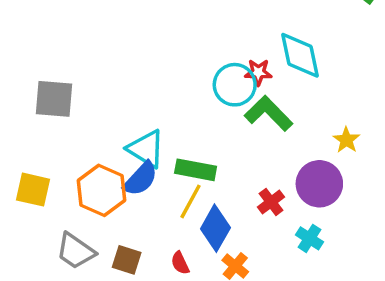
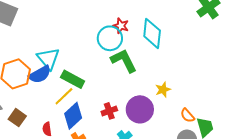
red star: (258, 72) -> (121, 26), moved

